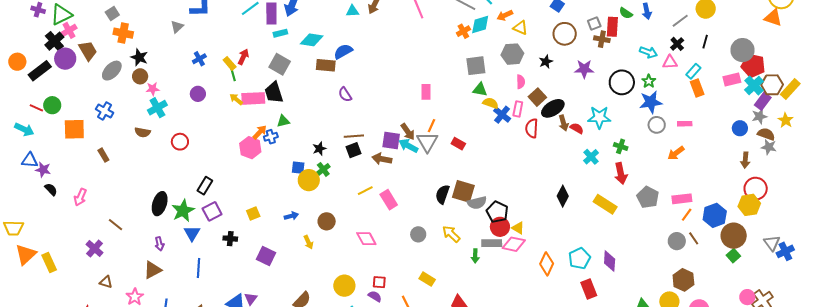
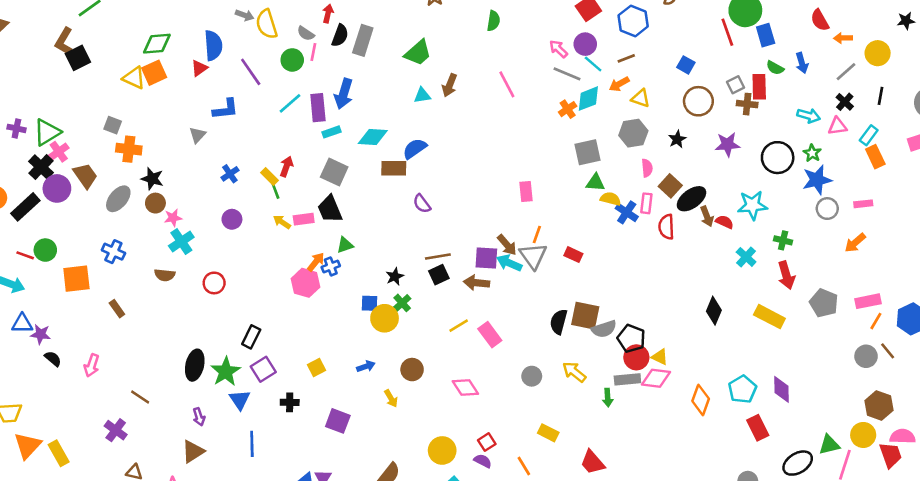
gray square: (112, 14) -> (113, 125), turned -32
pink rectangle: (253, 98) -> (304, 219), size x0.7
red square: (379, 282) -> (487, 442), turned -32

